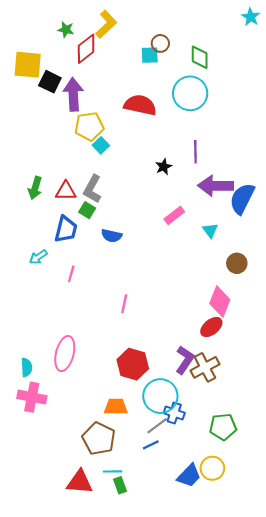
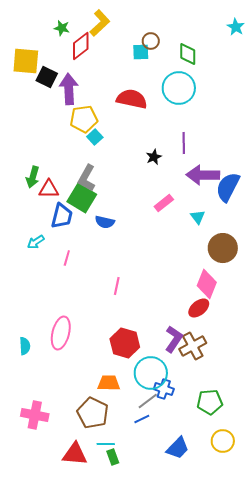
cyan star: (251, 17) -> (236, 27), moved
red triangle: (66, 191) -> (49, 189), moved
green square: (87, 210) -> (82, 198), size x1.8
brown circle: (237, 263) -> (223, 248), size x1.5
pink cross: (32, 397) -> (35, 415), moved
yellow circle: (212, 468) -> (223, 441), moved

